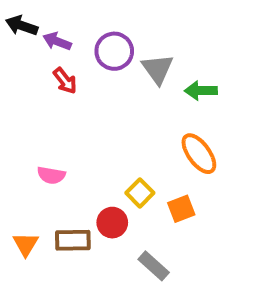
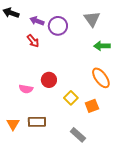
purple arrow: (57, 41) -> (37, 21), moved
gray triangle: (158, 69) -> (92, 19), moved
red circle: (112, 223) -> (49, 80), moved

